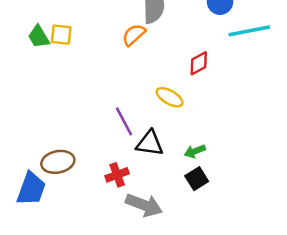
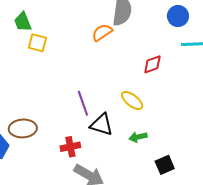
yellow square: (61, 35) -> (37, 43), moved
yellow ellipse: (170, 97) -> (132, 100), moved
black square: (197, 179) -> (165, 165), moved

